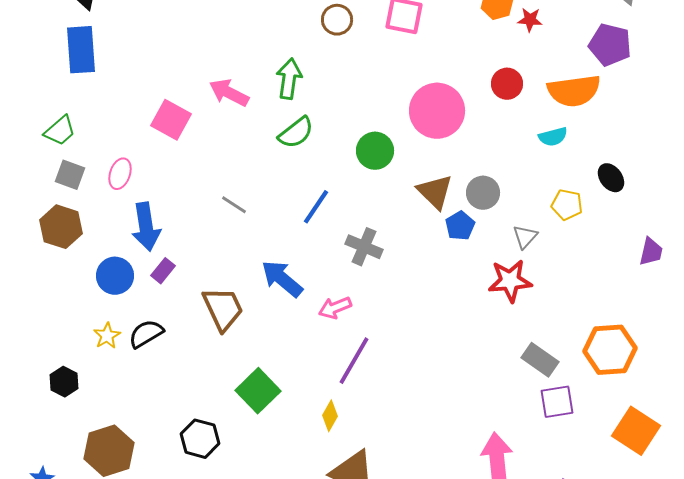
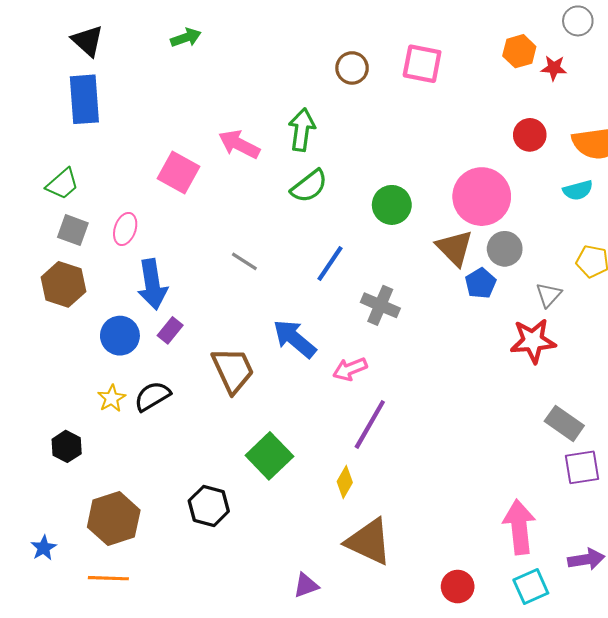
pink circle: (437, 111) -> (482, 197), moved

